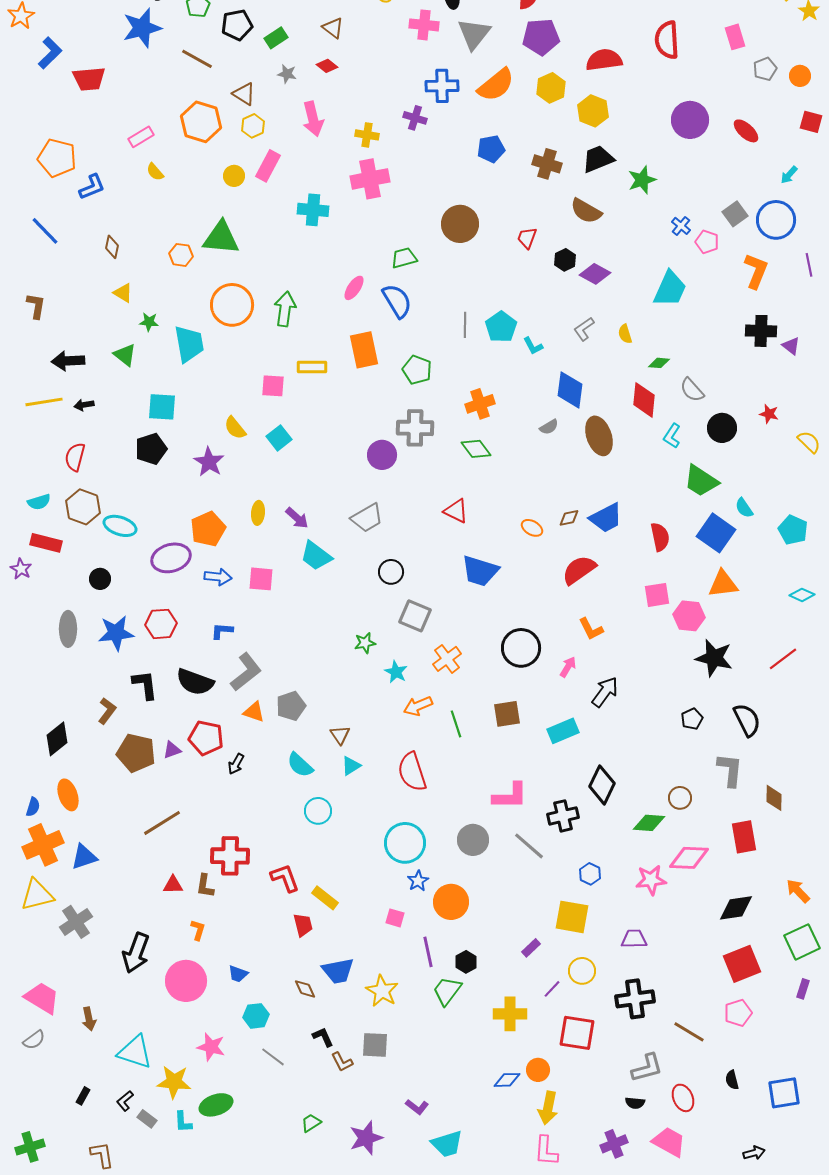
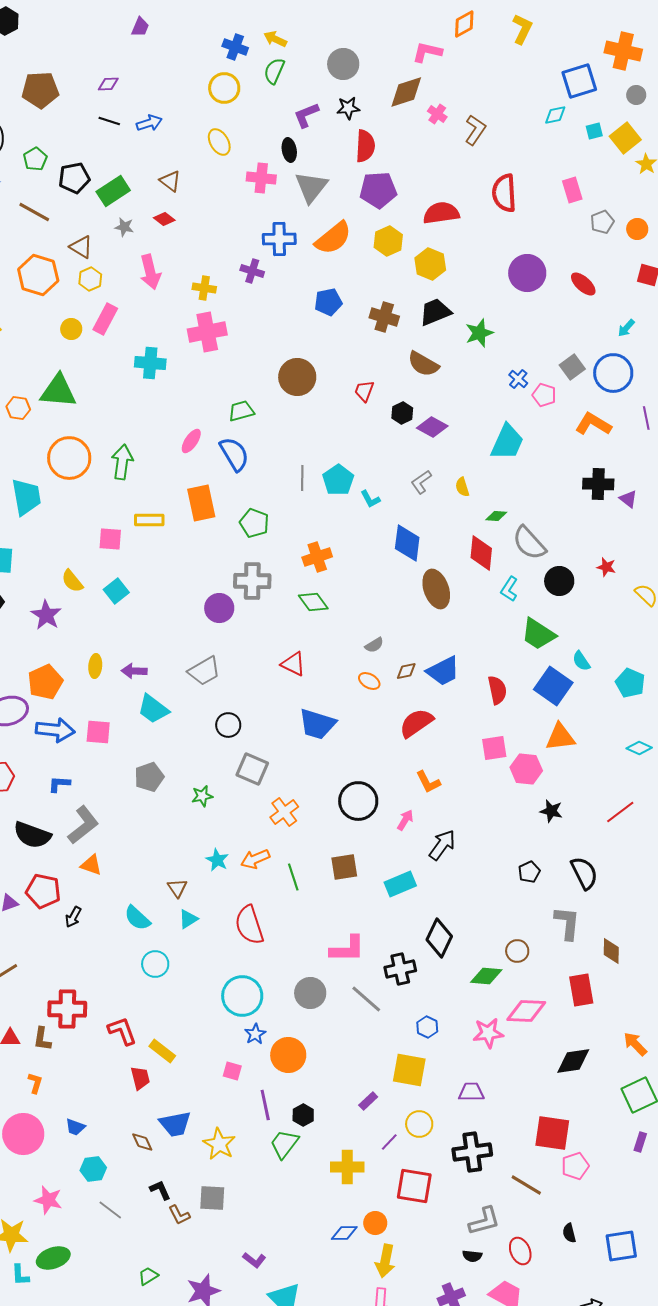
green rectangle: (276, 38) -> (113, 191), size x1.4
orange L-shape: (756, 271) -> (593, 424), turned -81
gray semicircle: (692, 390) -> (529, 543), size x1.4
gray semicircle: (549, 427) -> (374, 645), moved
purple arrow: (297, 518) -> (134, 671), turned 140
blue arrow: (218, 577) -> (55, 730), size x1.4
black star: (714, 658) -> (551, 811), size x0.6
cyan star: (396, 672) -> (217, 860), moved
gray pentagon: (291, 706) -> (149, 777), moved
red square: (742, 964) -> (552, 1133), moved, turned 30

